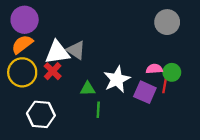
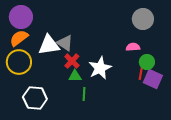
pink semicircle: (154, 69) -> (133, 47), moved
red cross: (53, 71) -> (72, 61), moved
purple square: (145, 92) -> (153, 79), moved

